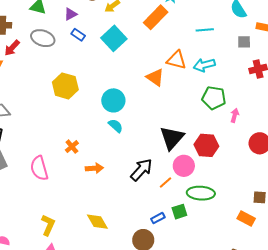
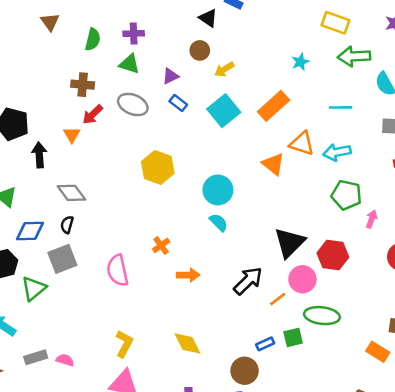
orange rectangle: (156, 17) -> (274, 106), moved

